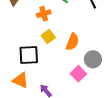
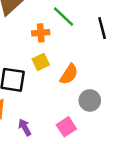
pink square: (78, 74) -> (66, 127), moved

